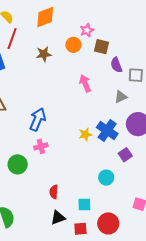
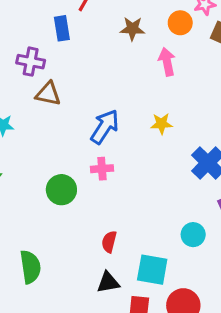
pink arrow: (85, 83) -> (167, 62), moved
yellow star: (85, 134) -> (162, 124), moved
cyan square: (84, 205) -> (152, 270), size x1.5

